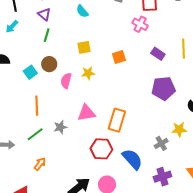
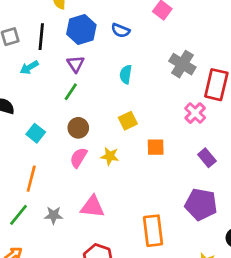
cyan semicircle: (82, 11) -> (126, 74), turned 32
yellow square: (84, 47) -> (128, 121), moved, turned -32
brown circle: (49, 64) -> (78, 128), moved
cyan square: (30, 72) -> (36, 133), turned -32
orange rectangle: (117, 120) -> (153, 231), moved, turned -40
green line: (35, 134) -> (18, 215), turned -30

